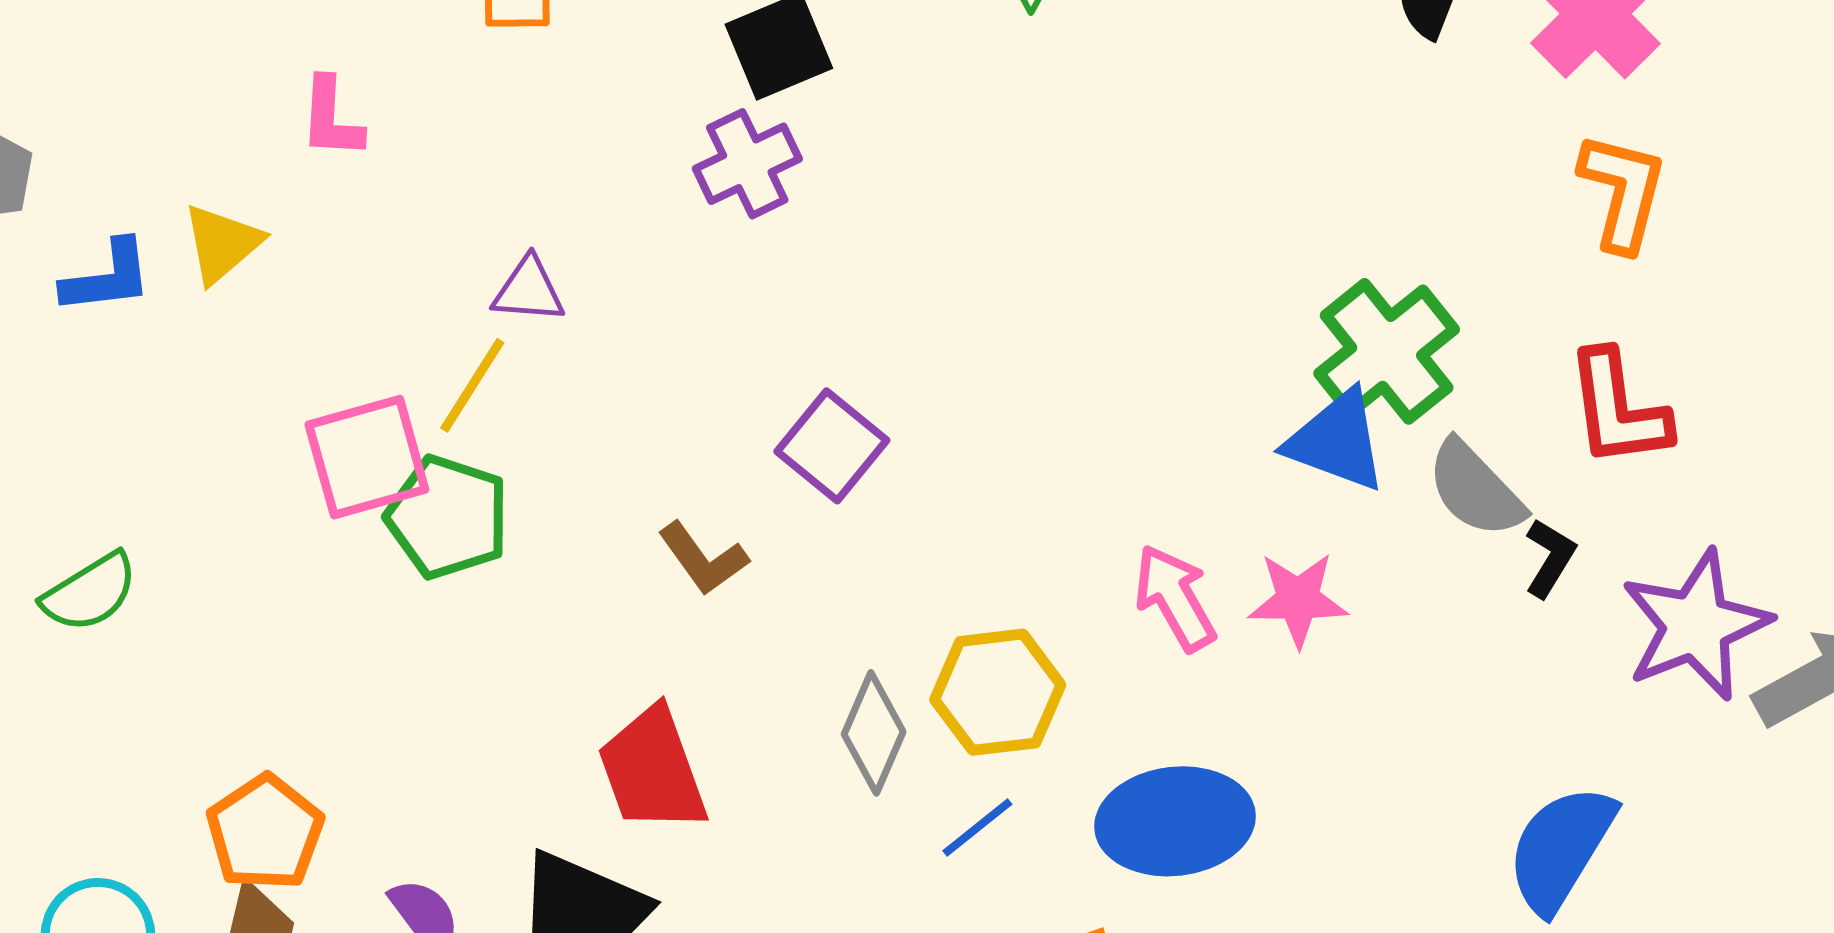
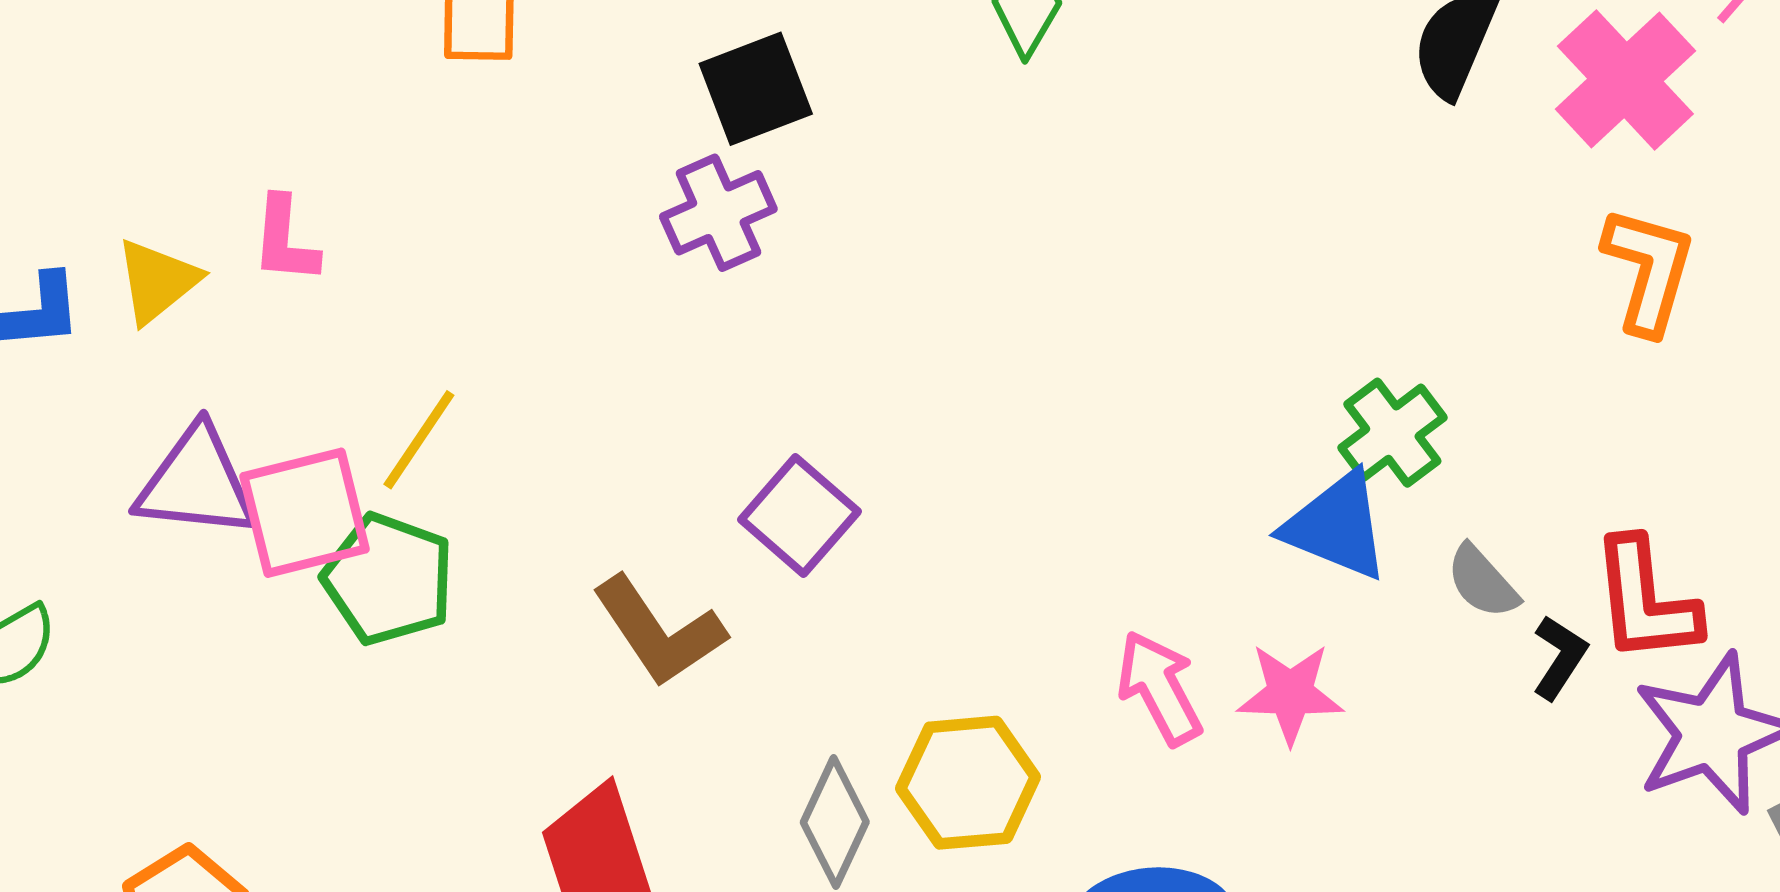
pink L-shape: (331, 118) -> (285, 240), moved
purple triangle: (529, 290) -> (196, 483), moved, size x1.6
green cross: (1387, 351) -> (1392, 433), size x0.7
red L-shape: (1618, 409) -> (1645, 601), moved
gray semicircle: (1475, 489) -> (1482, 582), size x0.7
brown L-shape: (703, 559) -> (659, 631), size x1.4

